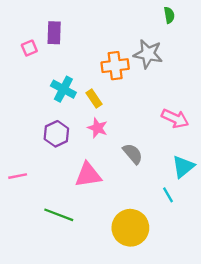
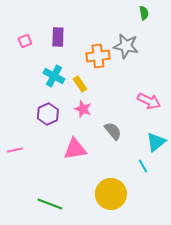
purple rectangle: (54, 33) -> (58, 37), moved
green line: (59, 215) -> (50, 204), moved

